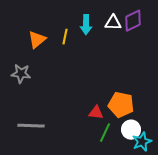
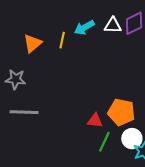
cyan arrow: (86, 25) -> (84, 28), turned 60
gray line: (31, 126) -> (24, 112), moved

